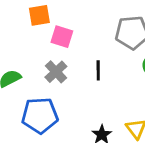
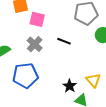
black line: (98, 70) -> (64, 41), turned -64

